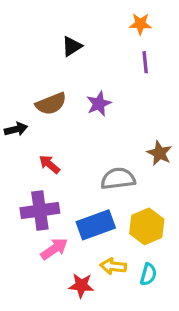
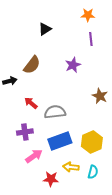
brown semicircle: (51, 104) -> (32, 65), turned -30
purple star: (99, 104) -> (73, 65), moved
gray semicircle: (118, 179) -> (55, 112), moved
purple cross: (40, 211) -> (25, 132), size x0.7

